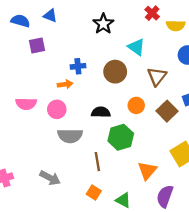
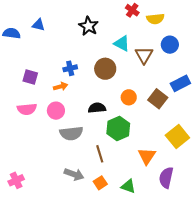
purple square: (37, 45) -> (30, 77), moved, turned 35
brown triangle: (157, 76) -> (144, 55), moved
gray arrow: (50, 178) -> (74, 174), moved
orange square: (94, 193) -> (100, 183), turned 32

